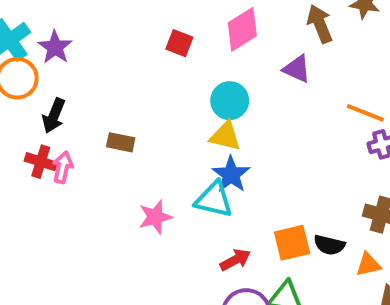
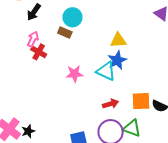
cyan circle: (230, 101) -> (72, 17), moved
yellow triangle: (225, 136) -> (118, 40), turned -30
red cross: (41, 162) -> (39, 52), moved

